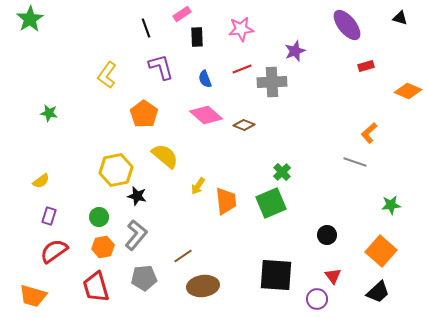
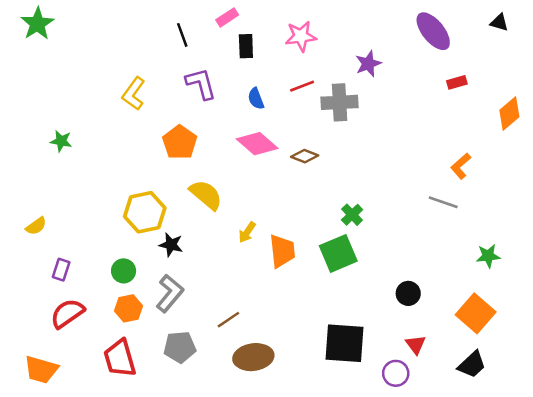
orange diamond: (408, 91) -> (509, 114), turned -64
yellow semicircle: (41, 181) -> (36, 226), moved

